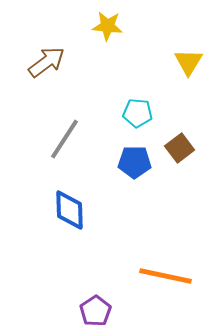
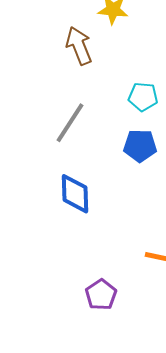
brown arrow: (47, 62) -> (79, 46), moved, turned -75

